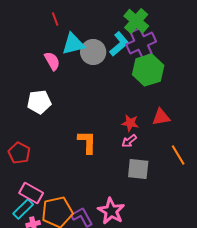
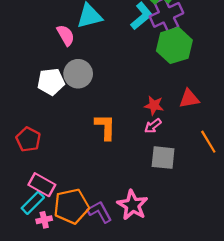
gray circle: (93, 52) -> (78, 74), moved

